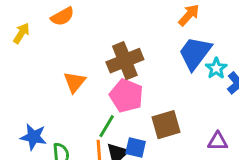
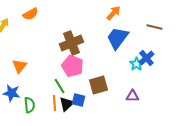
cyan star: (216, 68) -> (136, 64), moved
orange triangle: (75, 82) -> (19, 66), moved
green line: (107, 126) -> (59, 86), turned -63

